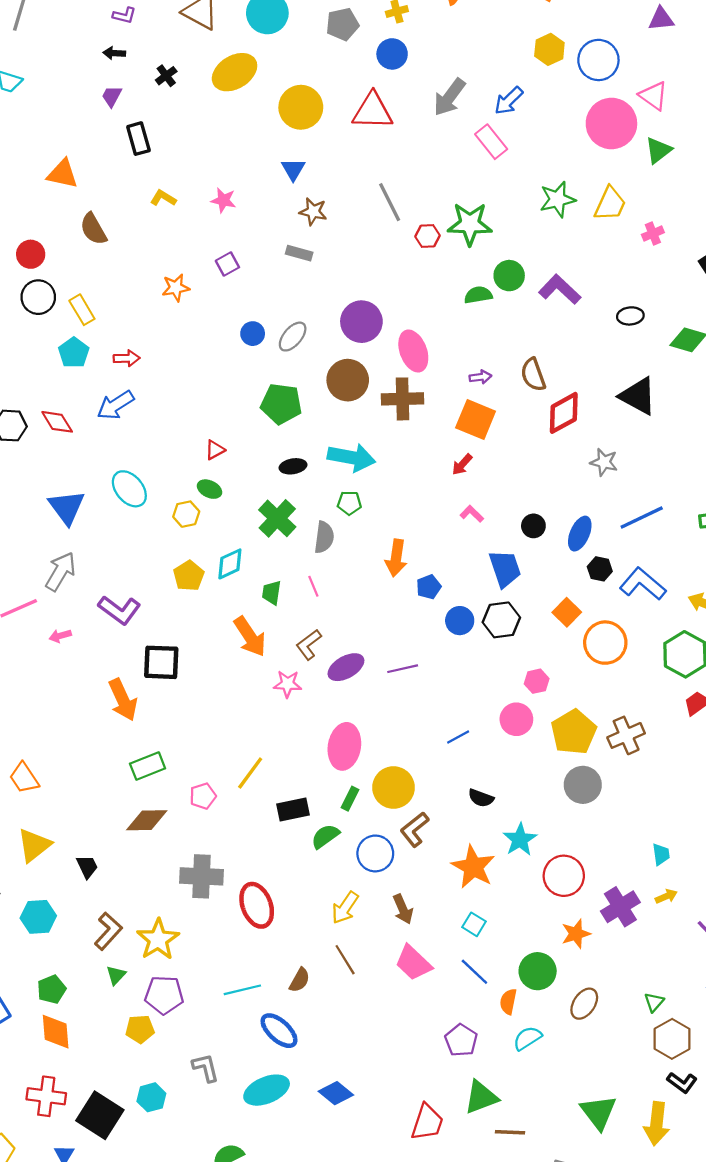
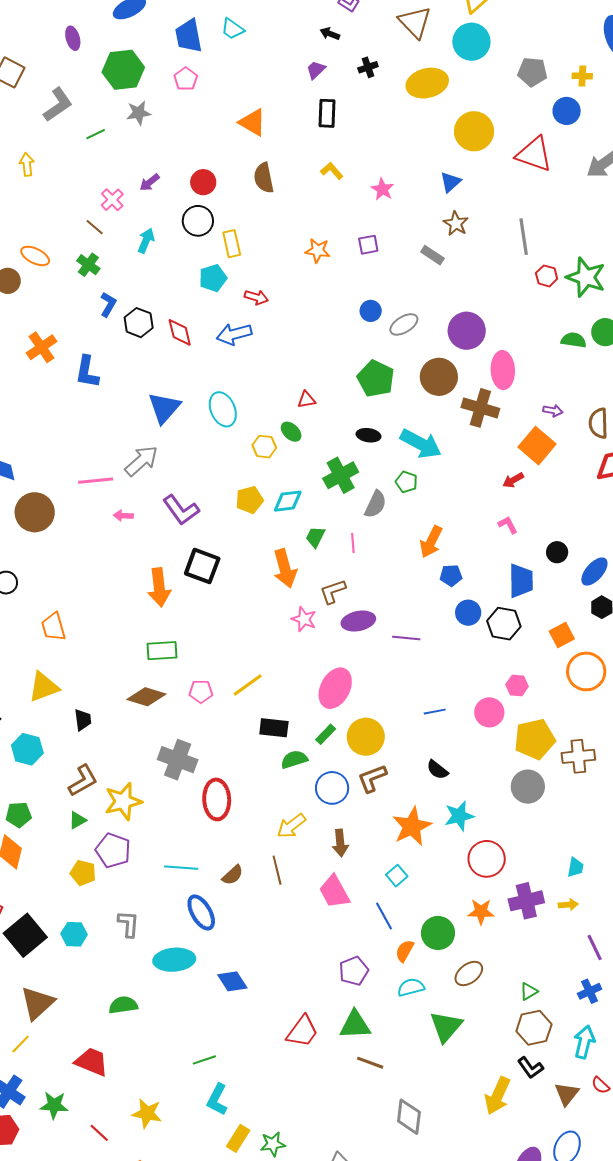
green triangle: (598, 1112) -> (446, 1027), moved

